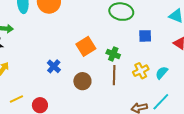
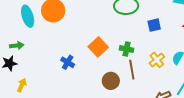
blue cross: (54, 66) -> (68, 62), moved
brown circle: (82, 81) -> (111, 81), moved

